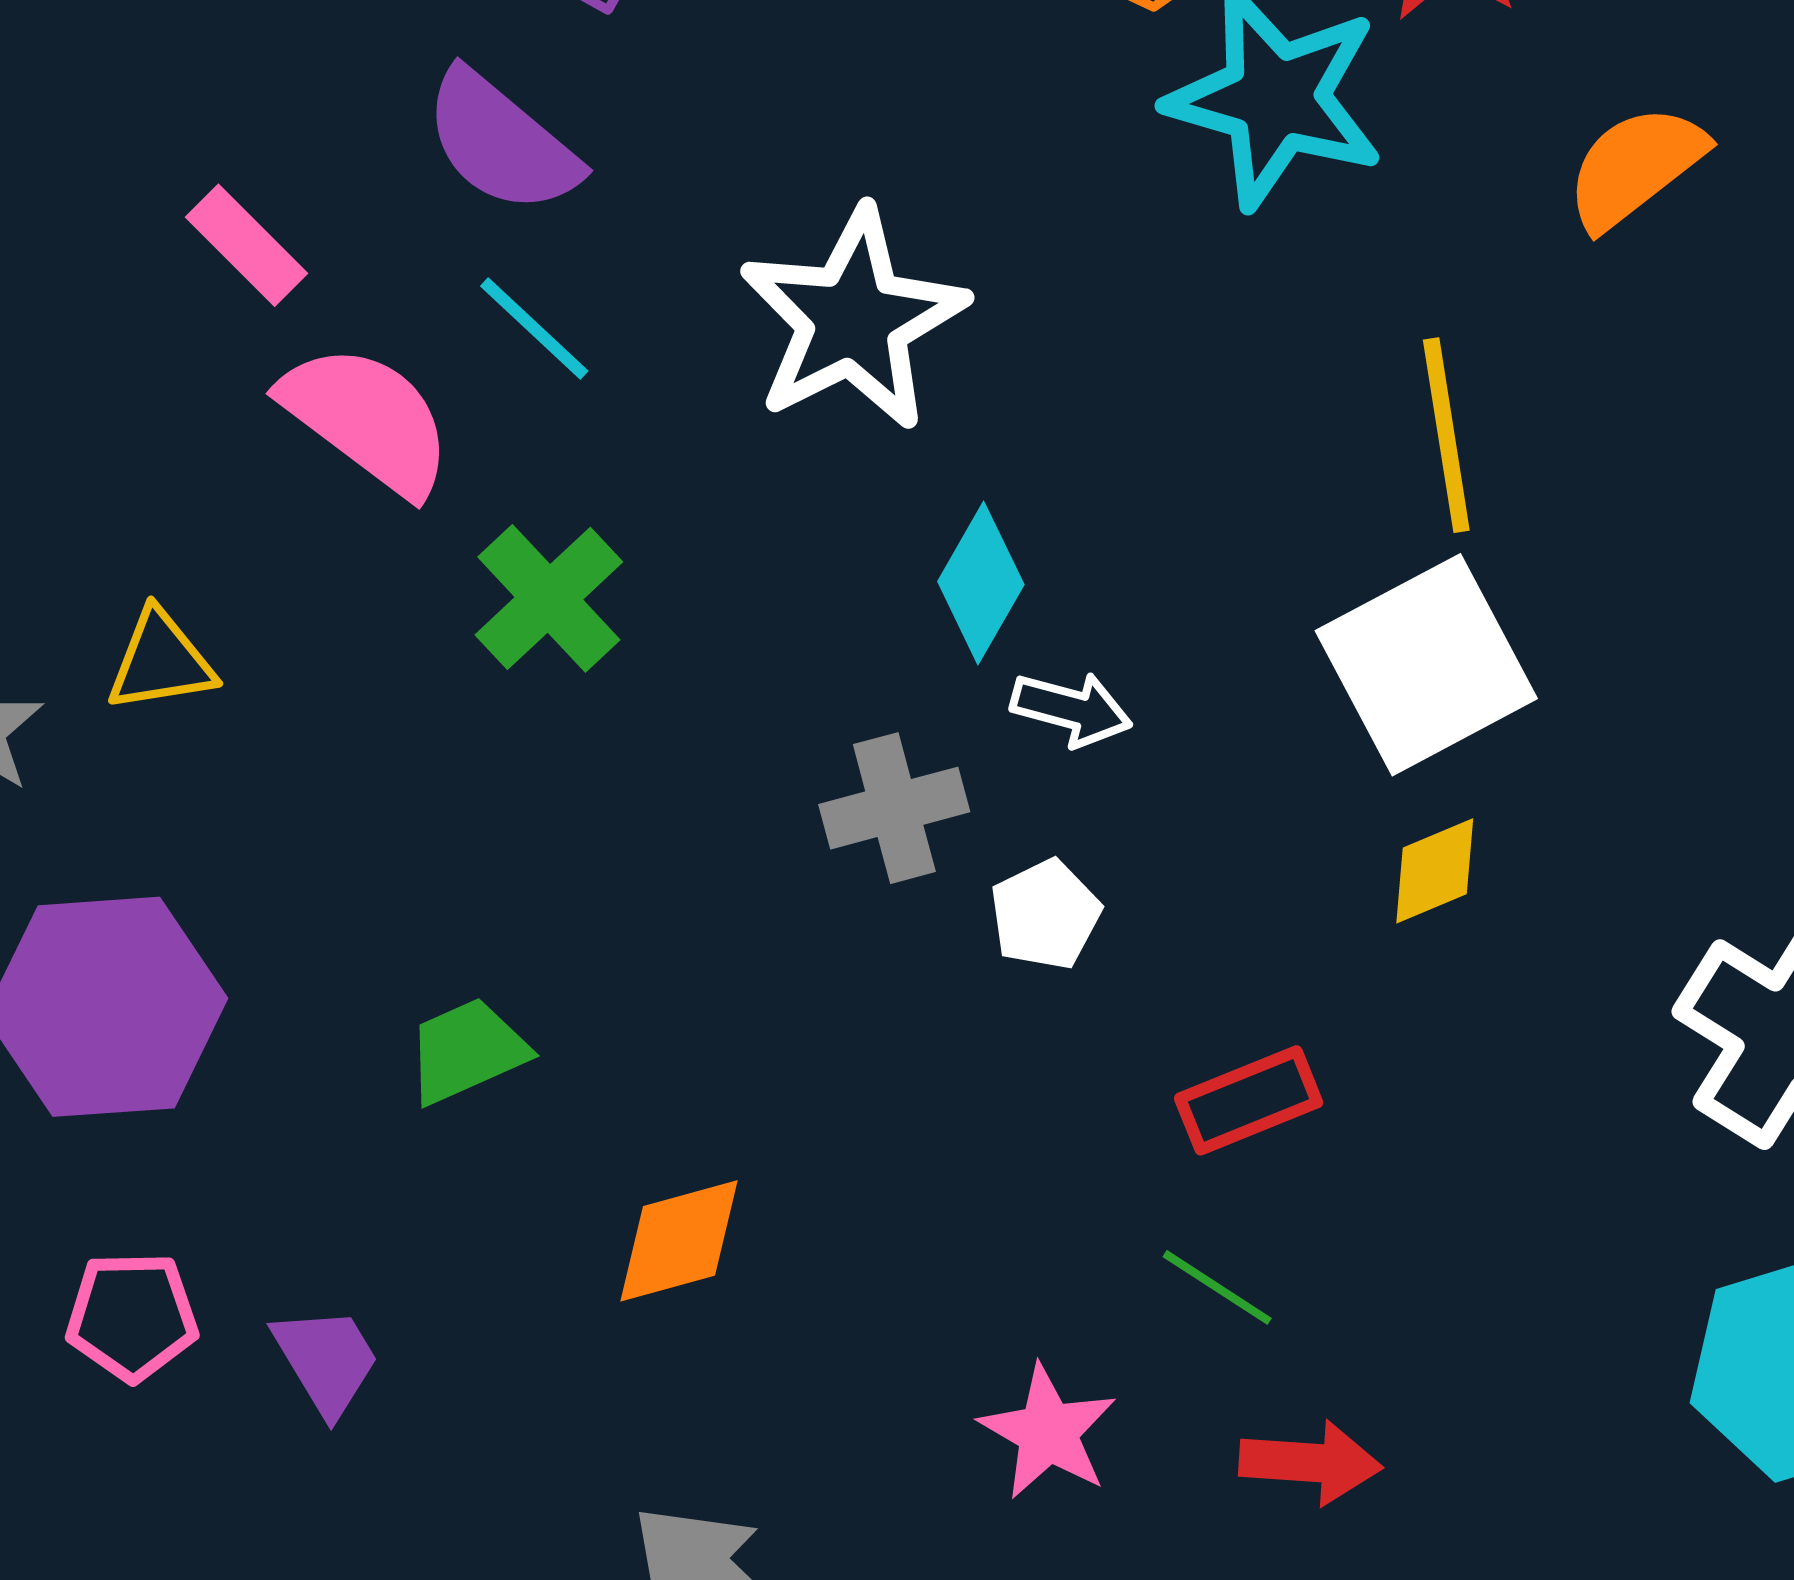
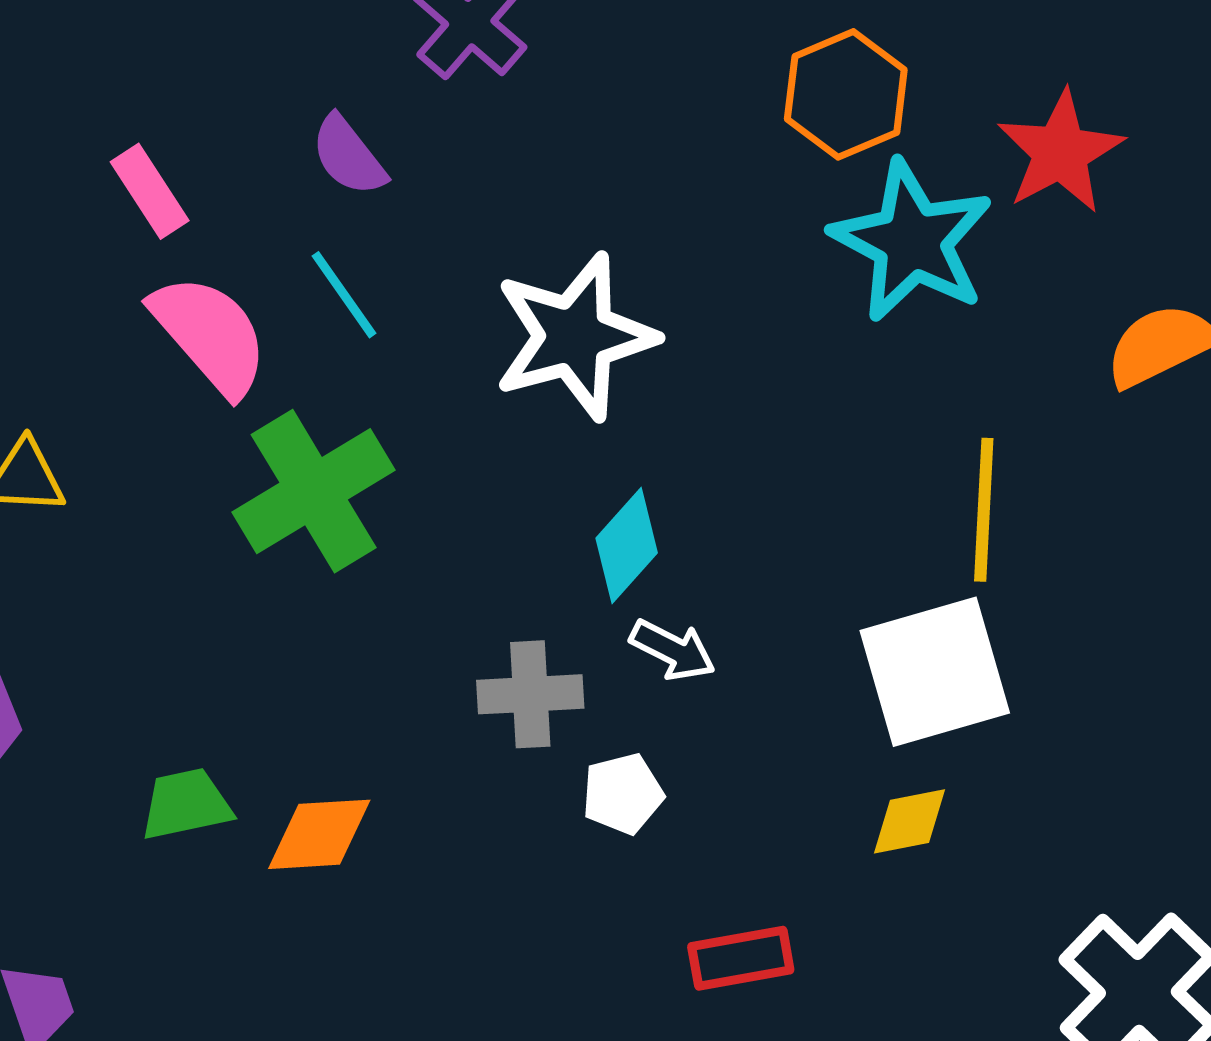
purple semicircle: (501, 142) -> (348, 156), size x0.7
green cross: (549, 598) -> (314, 491), size x1.4
orange diamond: (679, 1241) -> (319, 834), moved

